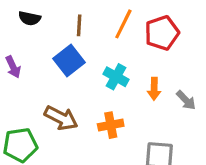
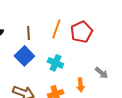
orange arrow: (154, 89) -> (81, 85), moved

